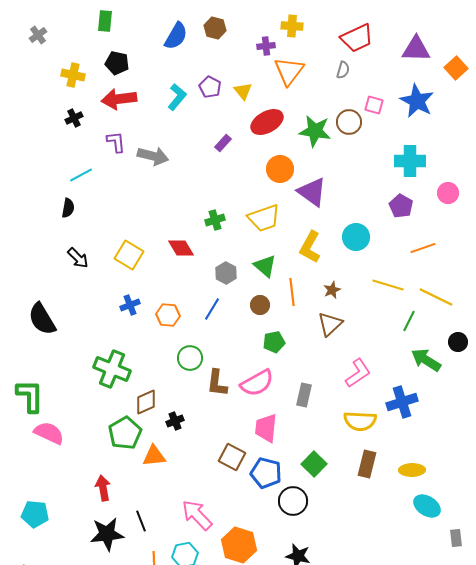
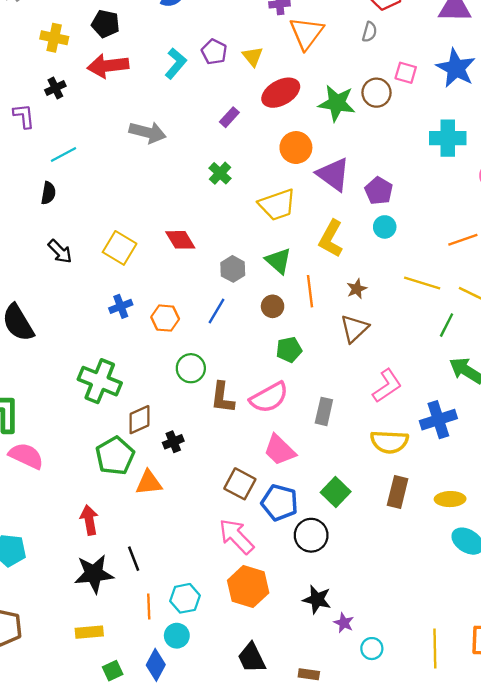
purple L-shape: (116, 142) -> (24, 116), moved
purple pentagon: (401, 206) -> (379, 191), moved
green cross: (215, 220) -> (220, 173), moved, turned -30
cyan circle: (356, 237) -> (385, 227), size x0.7
pink trapezoid: (266, 428) -> (280, 450), turned -52
pink arrow: (197, 515) -> (236, 536), moved

